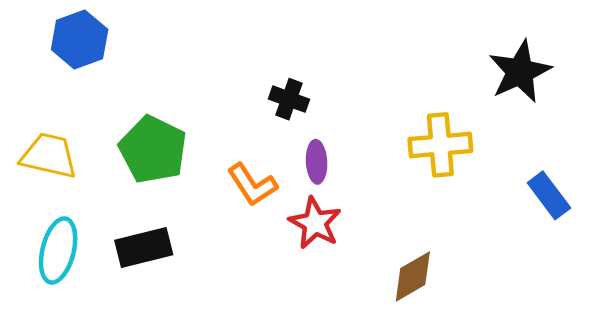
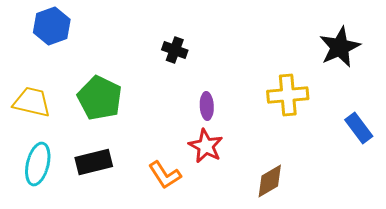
black cross: (289, 99) -> (175, 50), moved
orange L-shape: (252, 185) -> (165, 175), moved

